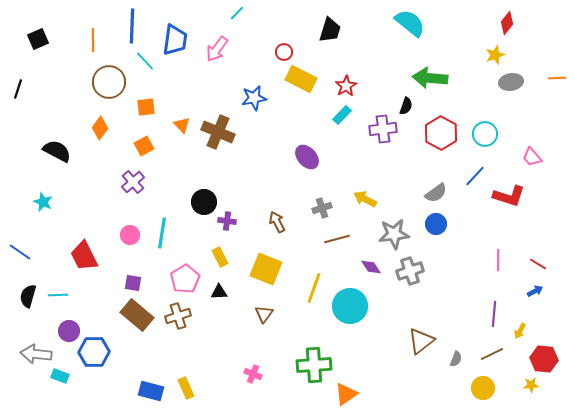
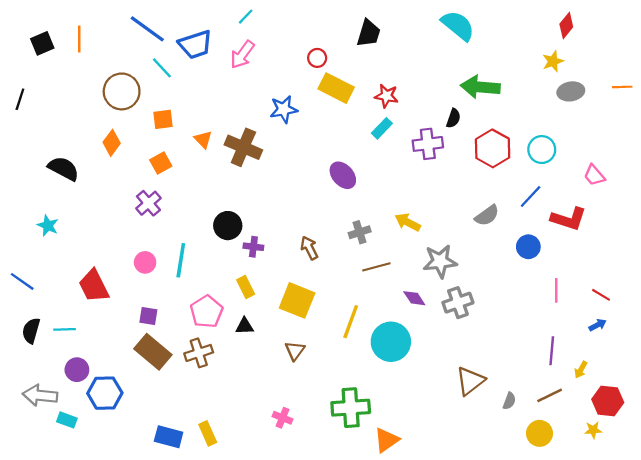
cyan line: (237, 13) -> (246, 17), moved
blue line: (132, 26) -> (147, 29), turned -56
orange line: (93, 40) -> (79, 39), moved
blue trapezoid: (175, 40) -> (195, 45), turned 64
red star: (346, 86) -> (386, 96), turned -30
blue circle: (436, 224) -> (528, 247), moved

